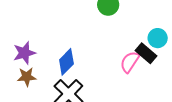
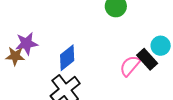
brown star: (27, 77) -> (15, 56), moved

